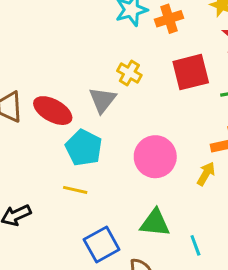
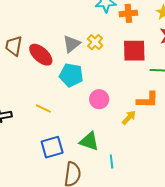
gray triangle: (103, 100) -> (72, 44), moved
cyan pentagon: (84, 148) -> (71, 75), moved, turned -30
pink circle: (155, 157) -> (99, 99), size x0.7

